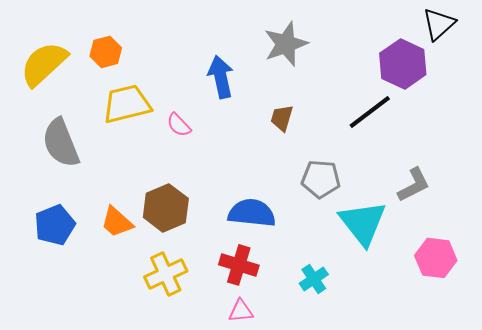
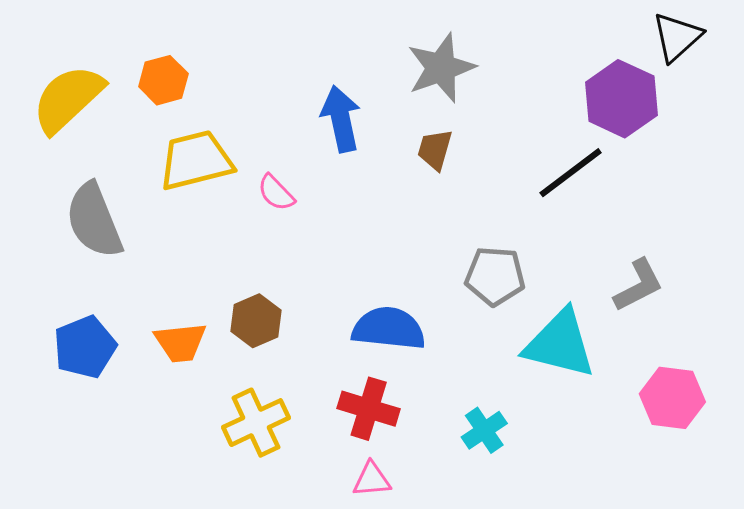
brown trapezoid: (282, 118) -> (435, 150), moved
brown hexagon: (166, 208) -> (256, 321), size x0.7
orange trapezoid: (117, 222) -> (180, 342), turned -48
cyan triangle: (363, 223) -> (560, 344), turned -38

